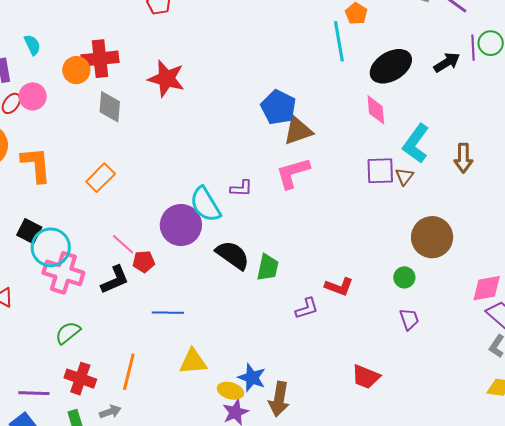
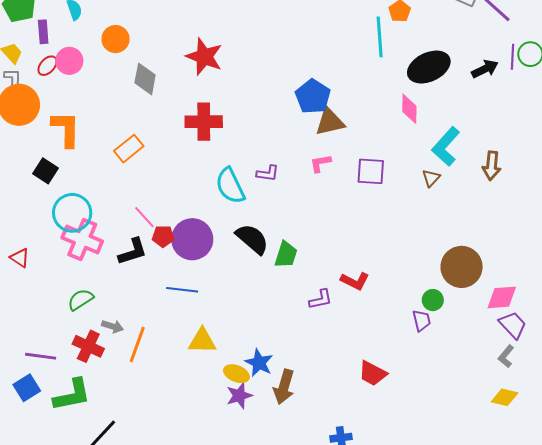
red cross: (100, 59) -> (204, 122), moved
purple square: (380, 171) -> (371, 171), moved
pink L-shape: (293, 173) -> (320, 163), size x0.6
purple circle: (181, 225) -> (192, 239), moved
black square: (29, 231) -> (46, 171), moved
brown circle: (432, 237) -> (462, 267), moved
green circle: (404, 277) -> (433, 300), moved
gray arrow: (110, 412) -> (113, 326), moved, turned 30

